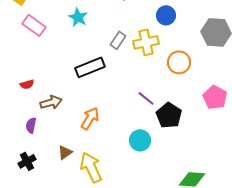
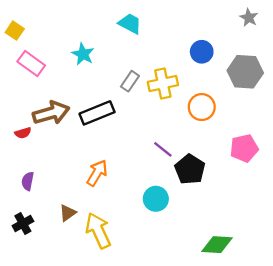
blue circle: (166, 15) -> (202, 52), moved
pink pentagon: (215, 97) -> (244, 148), turned 30
brown arrow: (51, 102) -> (51, 113), moved, size x1.4

